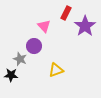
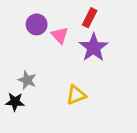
purple star: (85, 26) -> (94, 47), moved
purple circle: (34, 46) -> (37, 24), moved

